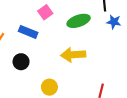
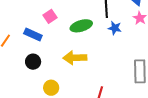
black circle: (21, 62) -> (33, 62), moved

